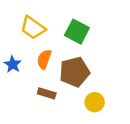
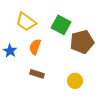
brown pentagon: (74, 72) -> (82, 42), moved

